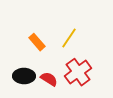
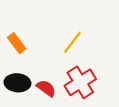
orange rectangle: (37, 42) -> (17, 43), moved

